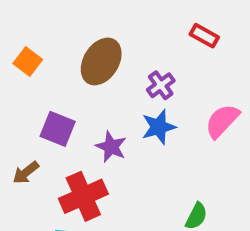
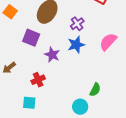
purple square: (58, 129) -> (31, 38), moved
red cross: (83, 196) -> (38, 80), size x0.6

